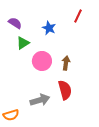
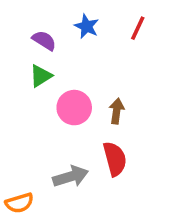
purple semicircle: (15, 23) -> (44, 40), moved
blue star: (49, 28) -> (87, 26), moved

